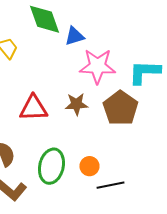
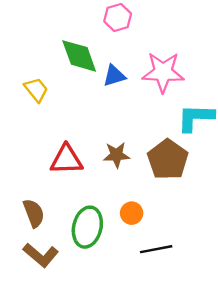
pink star: (97, 66) -> (163, 72), moved
orange circle: (89, 166) -> (132, 213), moved

